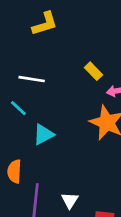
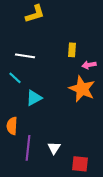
yellow rectangle: (94, 71) -> (72, 50), turned 48

